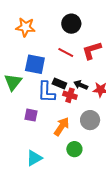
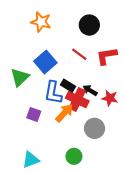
blue square: (35, 64) -> (45, 62), turned 30
red cross: (70, 95) -> (77, 100), size x1.5
orange arrow: (62, 127) -> (64, 113), moved

